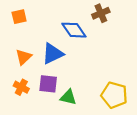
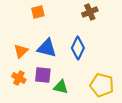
orange square: (19, 17) -> (38, 12), moved
blue diamond: (74, 30) -> (78, 48), moved, turned 60
blue triangle: (53, 54) -> (47, 48), turned 40

